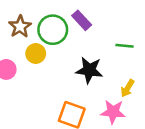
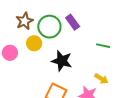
black star: (89, 70) -> (62, 61), moved
yellow arrow: (127, 88) -> (101, 79), turned -96

